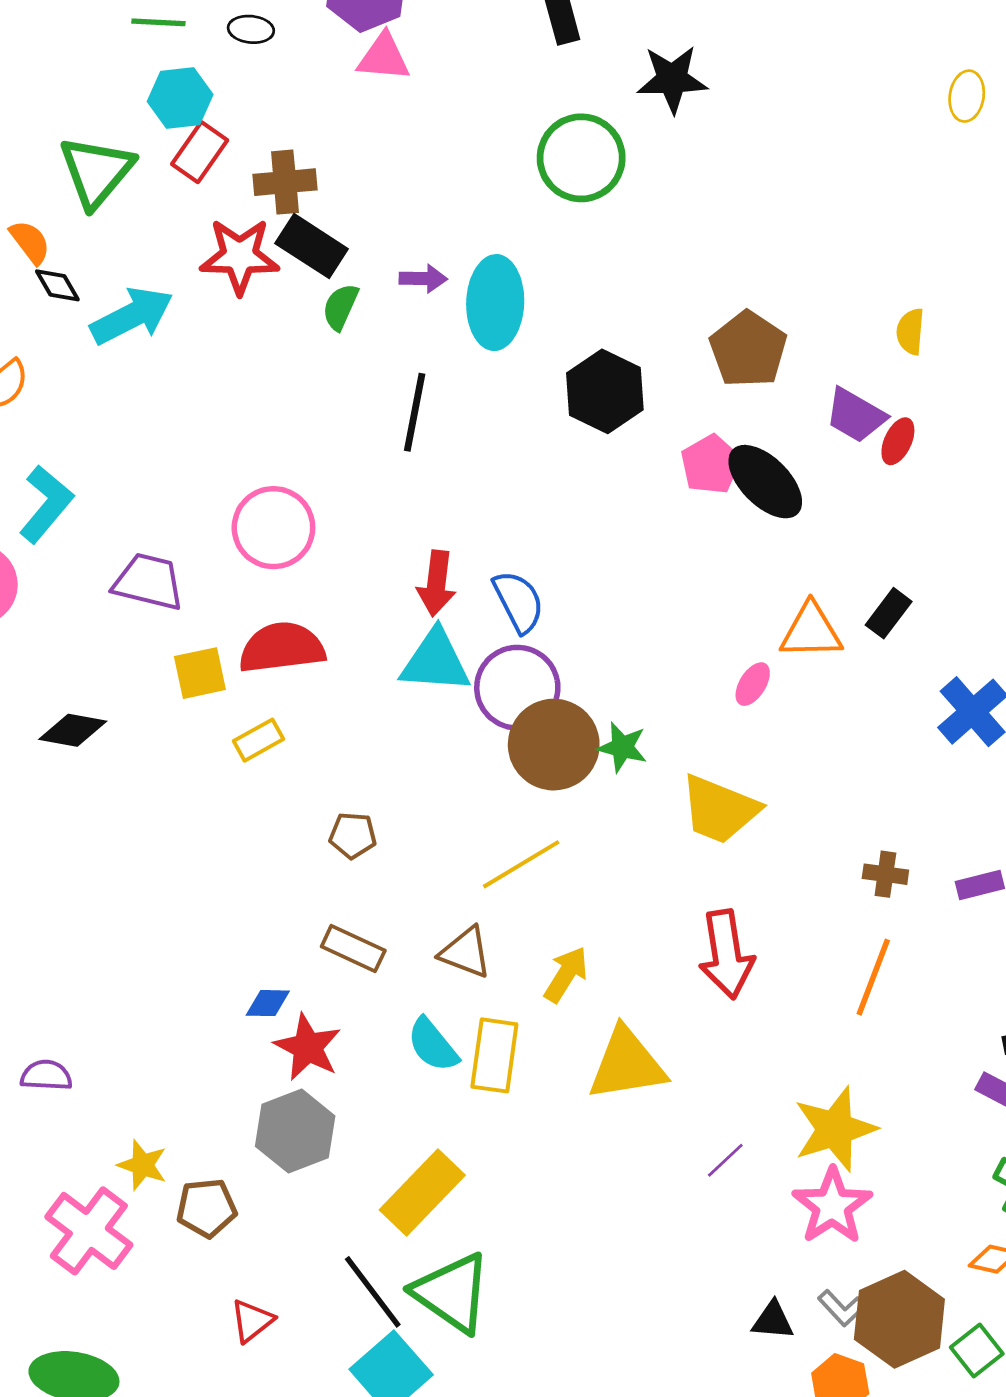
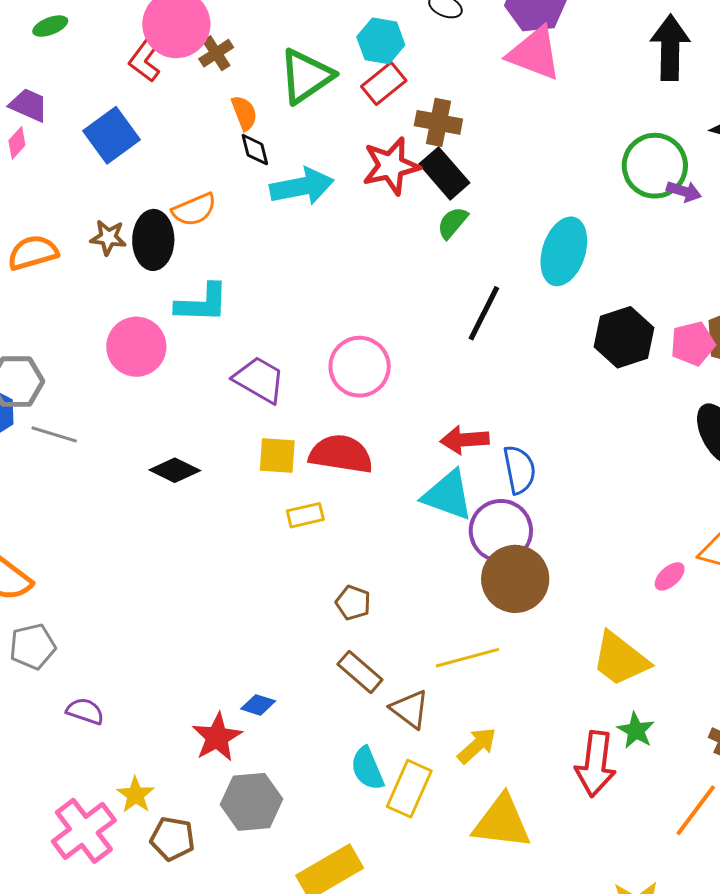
pink triangle: (384, 57) -> (534, 53), size x1.4
red star: (240, 256) -> (391, 166), turned -30
purple arrow: (423, 279) -> (684, 191), moved
pink pentagon: (711, 464) -> (693, 344), moved
cyan L-shape: (46, 504) -> (202, 303), turned 36
red arrow: (437, 583) -> (465, 440), turned 63
green star: (622, 747) -> (636, 730), moved
brown rectangle: (353, 949) -> (360, 672), moved
red star: (308, 1047) -> (217, 737), moved

